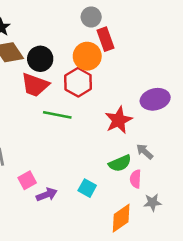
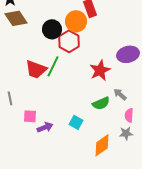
black circle: (40, 59) -> (52, 29), moved
red trapezoid: (35, 85) -> (36, 69), moved
green line: (57, 115) -> (53, 66), turned -75
pink semicircle: (136, 179) -> (129, 115), moved
pink square: (27, 180) -> (30, 116), turned 32

